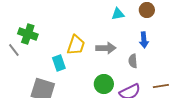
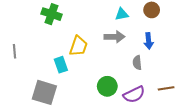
green cross: (28, 34) -> (52, 14), moved
gray arrow: (106, 48) -> (114, 37), moved
gray line: (14, 50) -> (14, 51), turned 32

